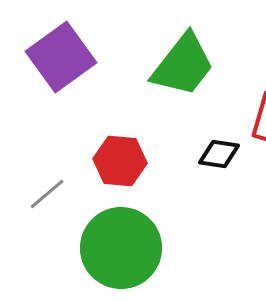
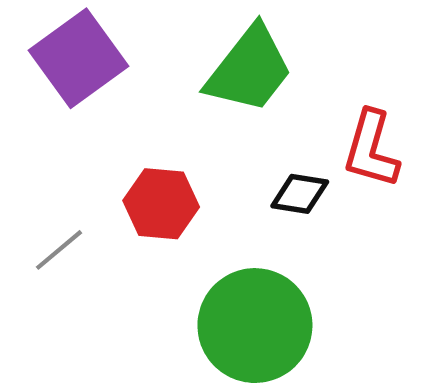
green circle: (121, 248) -> (255, 326), moved

